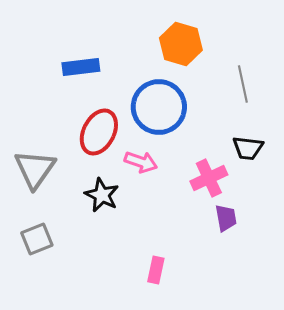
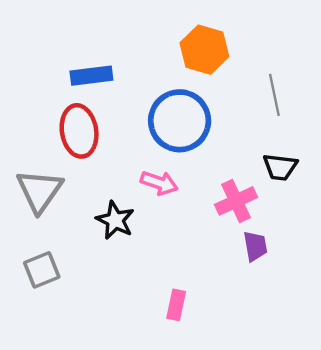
red ellipse: (99, 132) -> (79, 131), moved, turned -36

